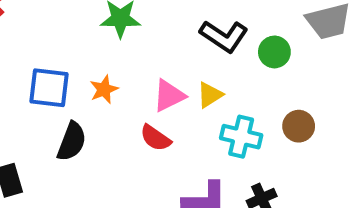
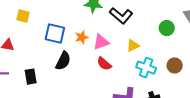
black L-shape: (224, 36) -> (121, 16), moved
pink triangle: (169, 96) -> (101, 42), moved

